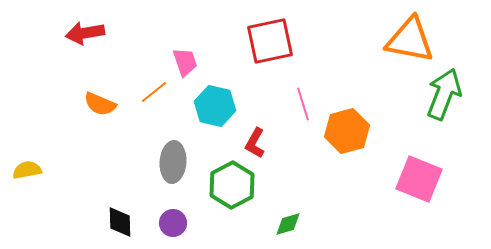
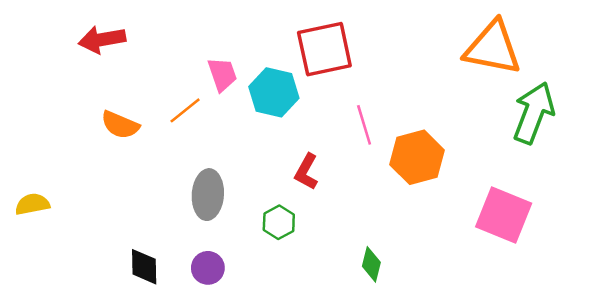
cyan hexagon: (215, 106) -> (274, 92), moved
green hexagon: (232, 185) -> (279, 222), size x0.6
green diamond: (288, 224) -> (371, 264), moved, turned -60

